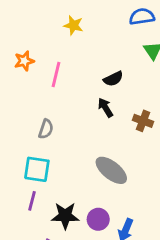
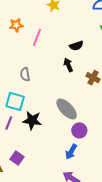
gray semicircle: (46, 129) -> (25, 74), turned 144
black star: (65, 216) -> (32, 120), moved
purple circle: (98, 219) -> (79, 130), moved

